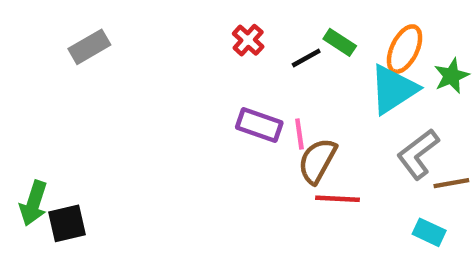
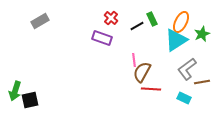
green rectangle: (340, 42) -> (152, 19), turned 32
purple rectangle: (259, 125) -> (102, 38), moved
cyan rectangle: (429, 232) -> (184, 98), moved

